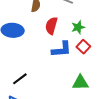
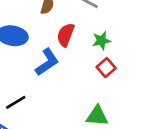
blue L-shape: (62, 49) -> (47, 62), moved, turned -35

